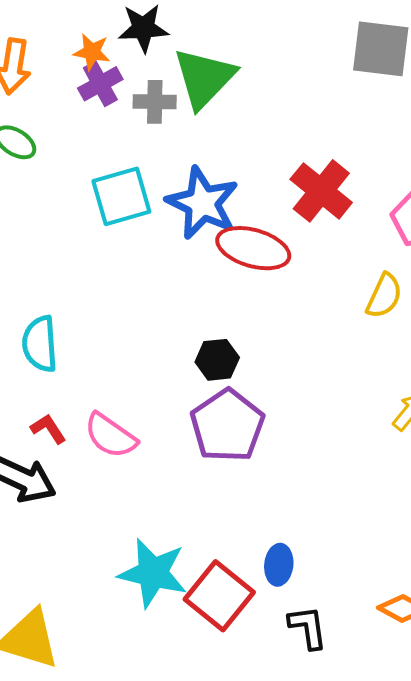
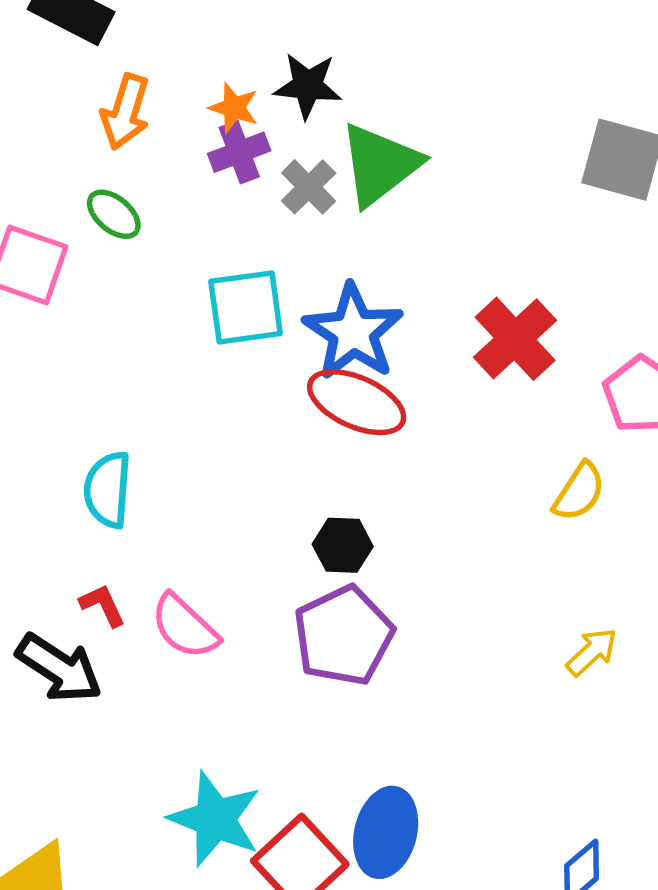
gray cross: (155, 102) -> (309, 187), turned 36
red ellipse: (253, 248) -> (357, 402), moved
blue ellipse: (279, 565) -> (386, 832), size x1.6

